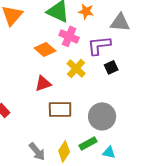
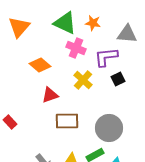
orange diamond: (45, 49) -> (40, 65), moved

